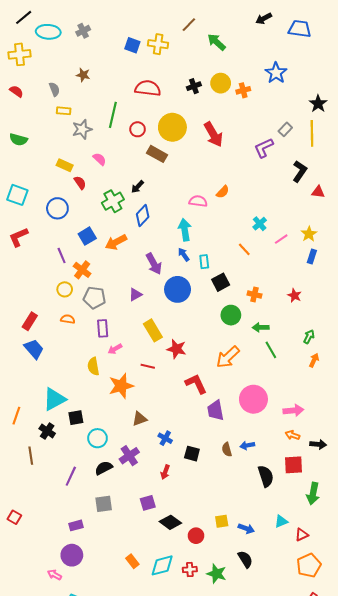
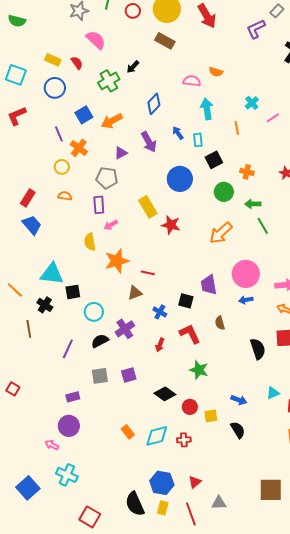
brown rectangle: (157, 154) -> (165, 41), moved
pink semicircle: (100, 159) -> (96, 40), size x1.5
yellow rectangle: (65, 165) -> (53, 60), moved
orange semicircle: (223, 192) -> (216, 72), turned 64
blue diamond: (143, 216) -> (154, 104), moved
cyan arrow: (185, 230) -> (207, 109), moved
orange line: (244, 249) -> (237, 128), turned 32
blue circle: (178, 289) -> (180, 179), moved
purple triangle: (135, 295) -> (121, 153), moved
gray pentagon: (94, 298) -> (107, 178), moved
red line: (148, 366) -> (148, 273), moved
red L-shape: (196, 384) -> (190, 334), moved
cyan triangle: (54, 399) -> (52, 274), turned 35
orange line: (16, 416) -> (15, 290), turned -66
blue arrow: (247, 445) -> (246, 300), moved
black square: (192, 454) -> (186, 301), moved
purple square: (148, 503) -> (129, 375), moved
yellow square: (222, 521) -> (211, 416), moved
green star: (217, 574) -> (199, 370), moved

